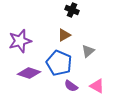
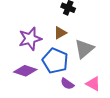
purple star: (20, 41) -> (30, 39), moved
gray triangle: (88, 51) -> (84, 49), size x1.5

